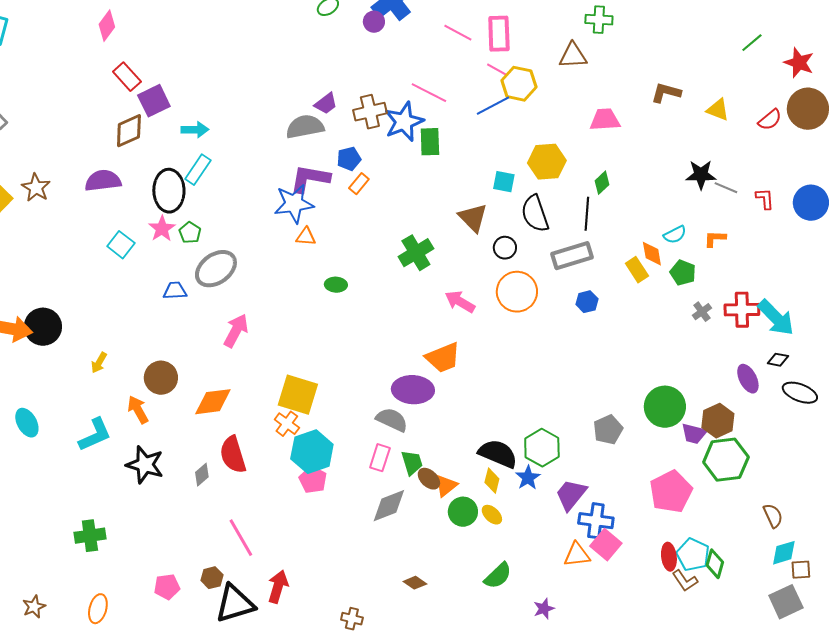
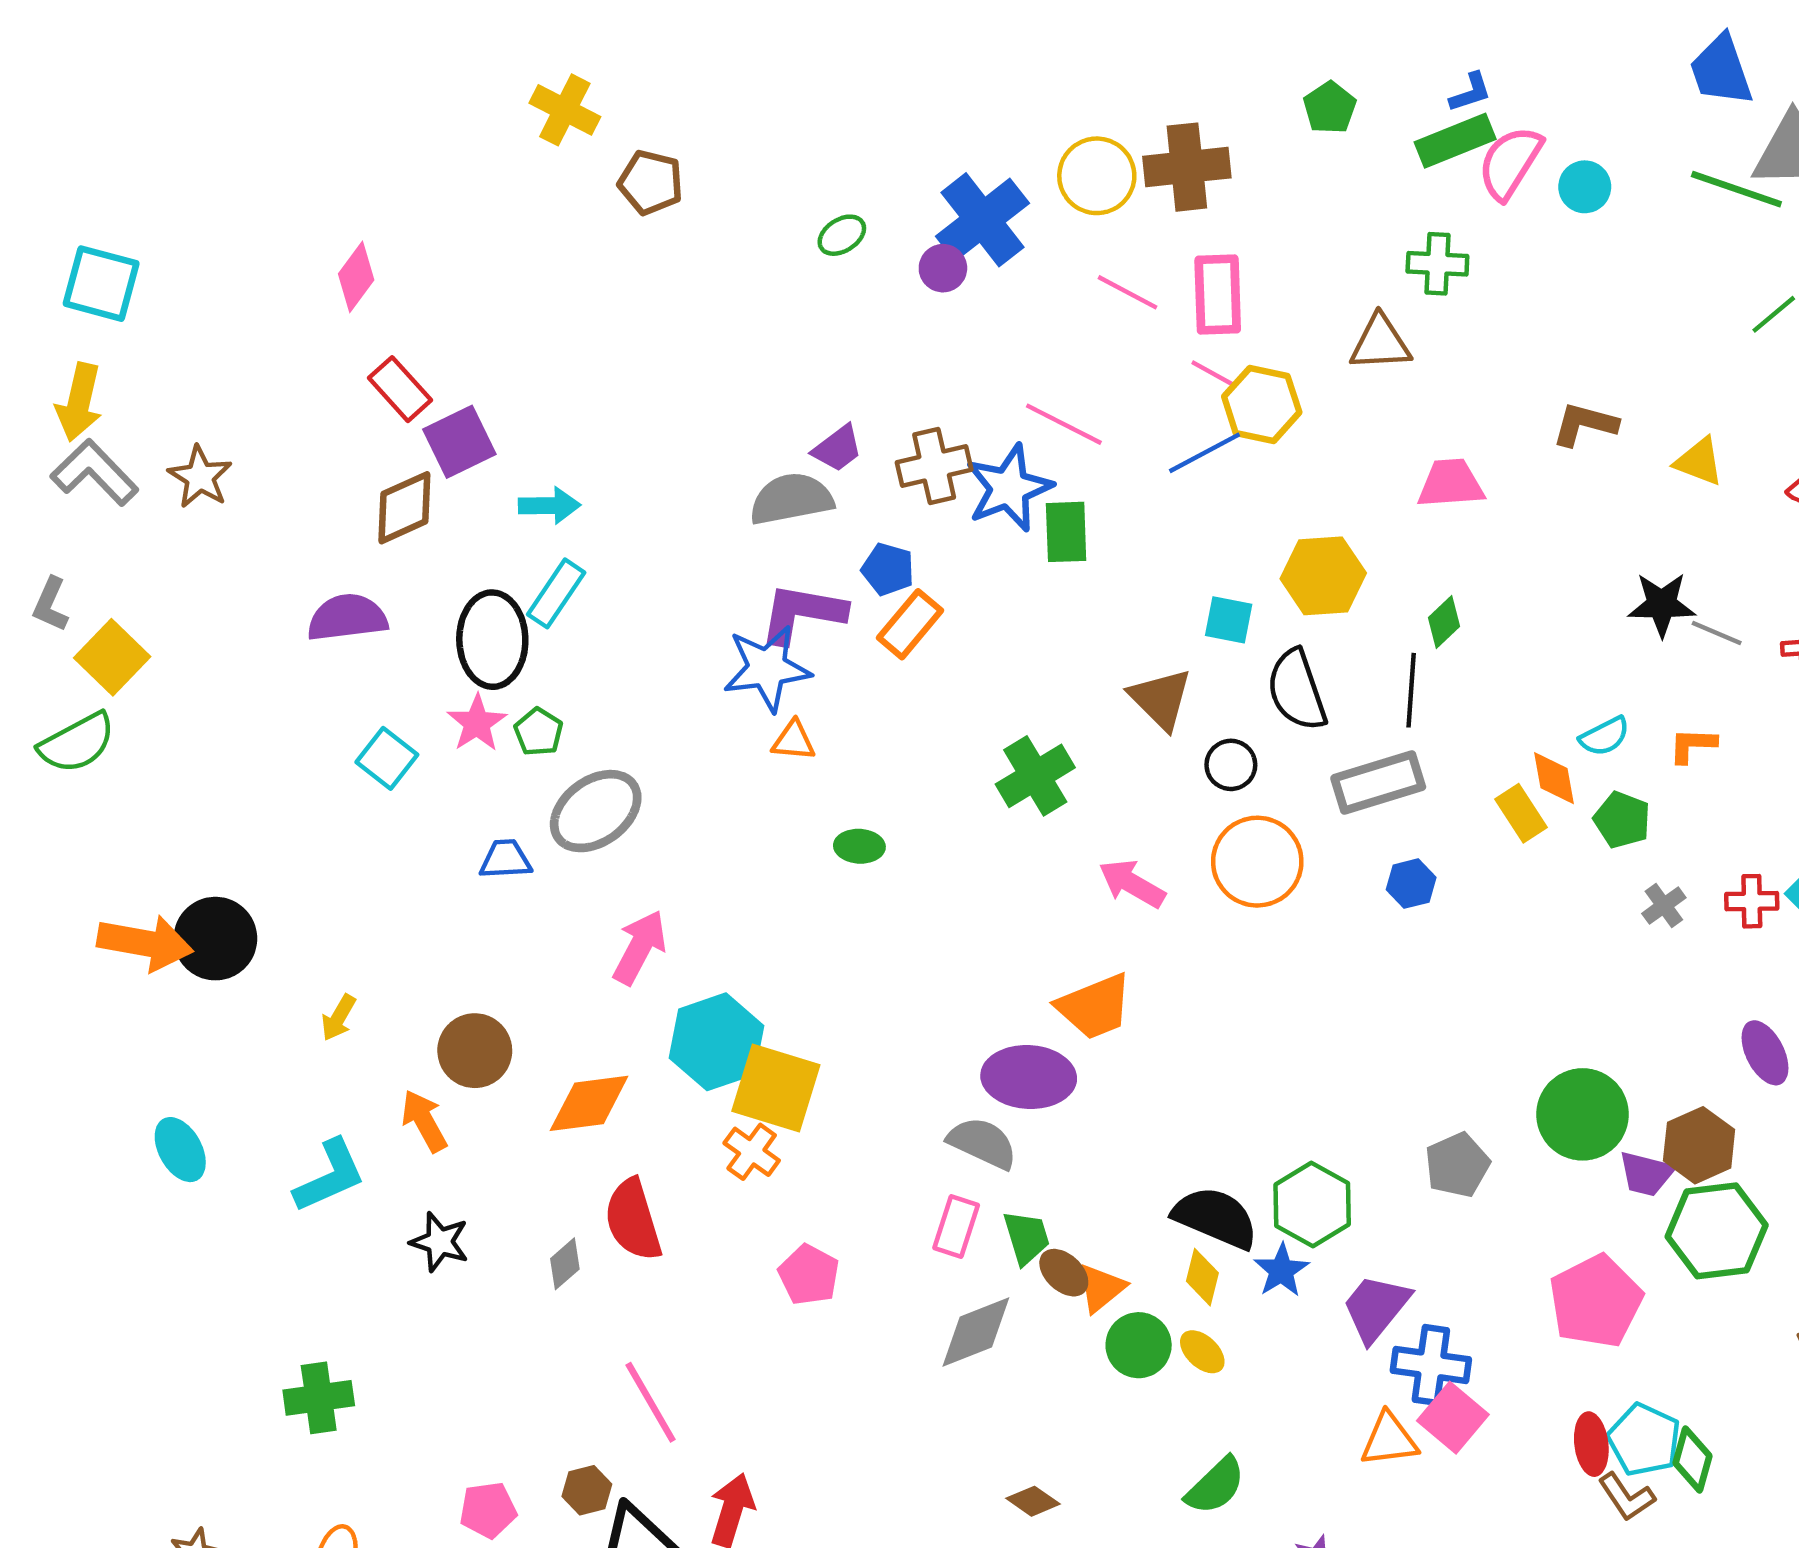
blue pentagon: (349, 159) -> (888, 569), turned 30
orange rectangle: (359, 184) -> (910, 624), size x1.4
brown star: (36, 188) -> (200, 477), moved
red cross: (742, 310) -> (1752, 901), size x0.7
cyan hexagon: (312, 452) -> (717, 1042), moved
black star: (145, 465) -> (440, 1242), size x0.7

